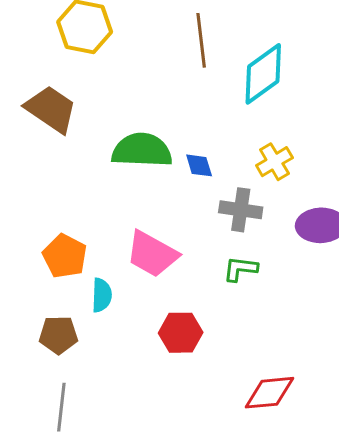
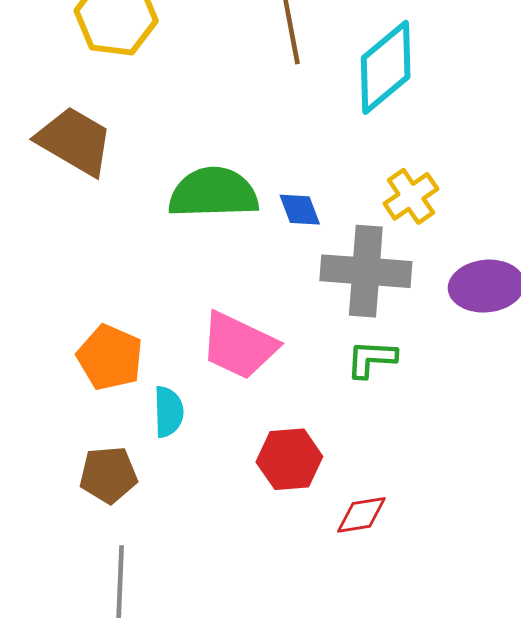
gray cross: (241, 210) -> (366, 271), size x1.4
red diamond: (269, 393) -> (361, 515), moved, size x0.7

